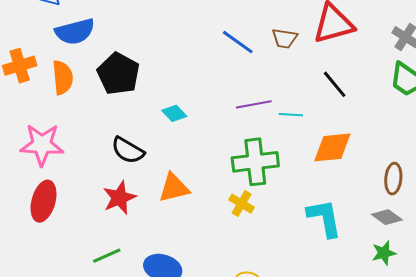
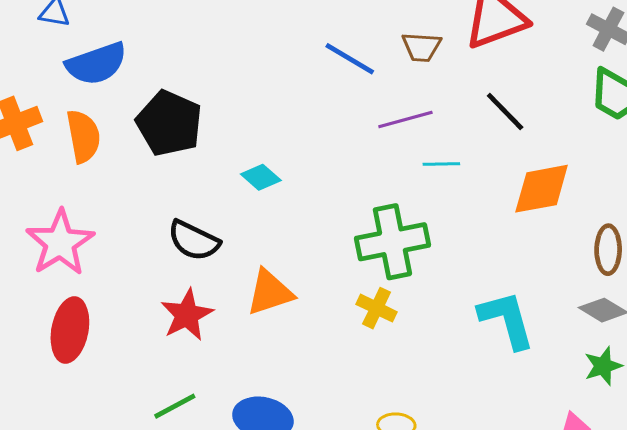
purple line: (254, 104) -> (405, 119), moved
pink star: (42, 145) -> (60, 243), turned -30
orange diamond: (332, 147) -> (542, 189), moved

